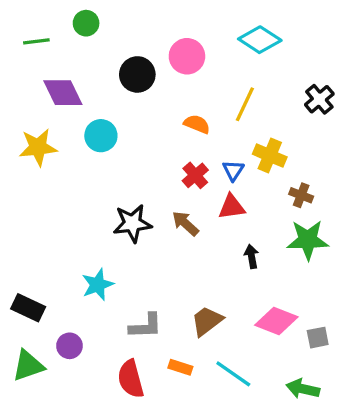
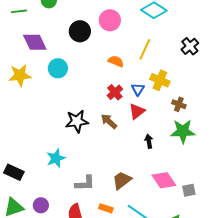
red triangle: (232, 207) -> (137, 111), turned -30
pink diamond: (276, 321) -> (164, 180), turned 35
purple circle: (69, 346) -> (41, 205), moved

